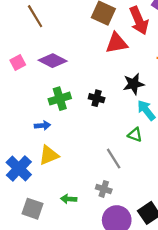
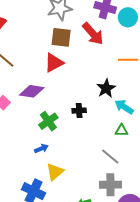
red triangle: (117, 43) -> (54, 63), moved
gray cross: (104, 189) -> (110, 185), size x1.5

